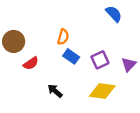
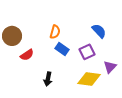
blue semicircle: (114, 14) -> (99, 31), moved
purple triangle: (129, 64) -> (110, 67), moved
black arrow: (55, 91) -> (48, 79), turned -120

